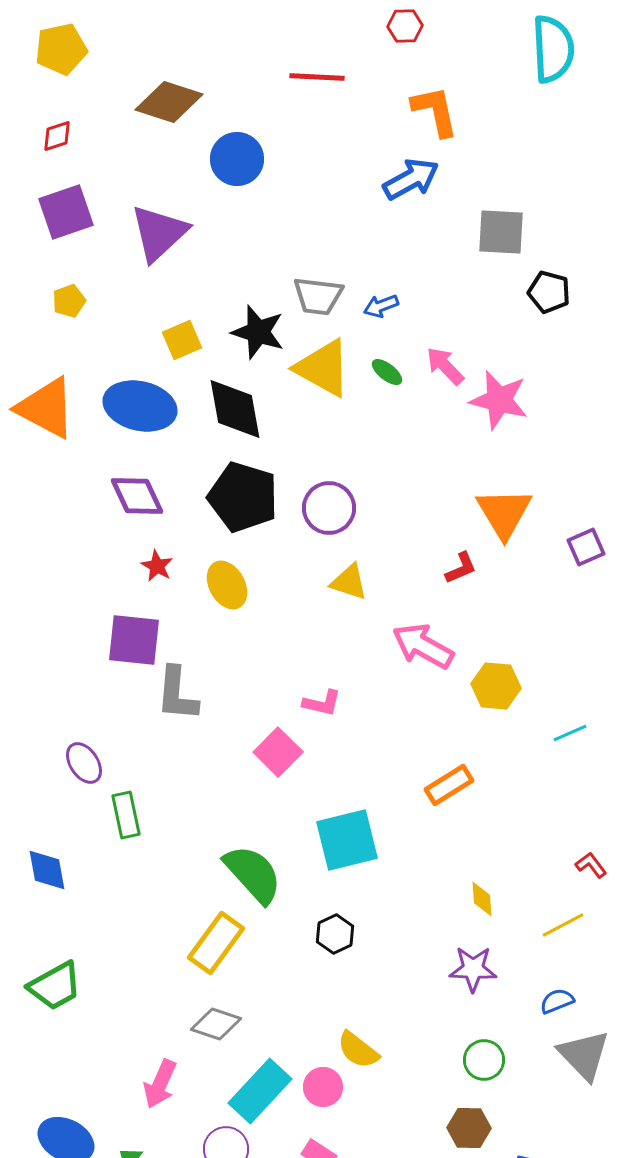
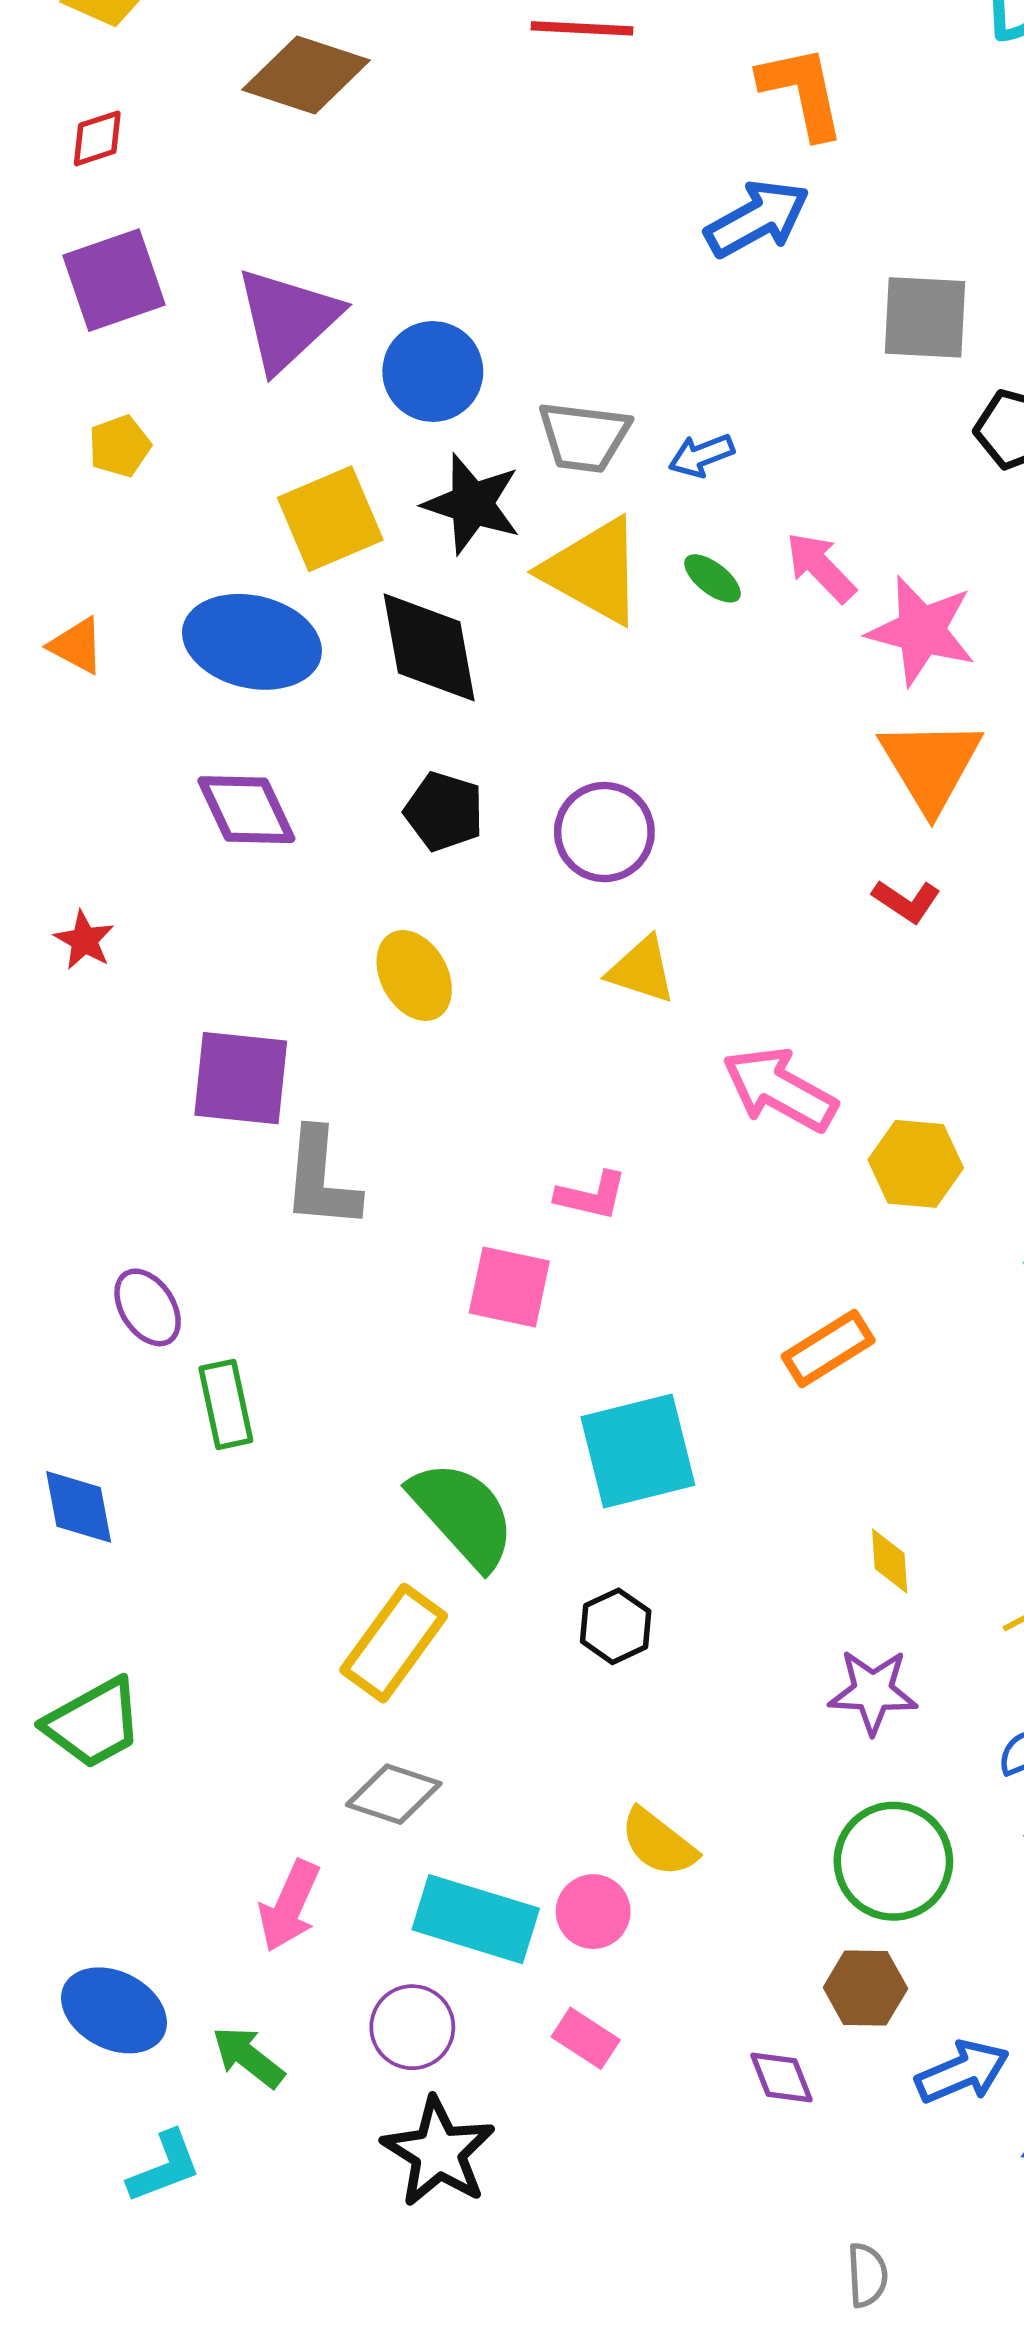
blue circle: (237, 159) -> (433, 371), moved
yellow square: (182, 340) -> (330, 519), size x1.4
orange triangle: (46, 408) -> (77, 646), size x0.5
black pentagon: (243, 497) -> (444, 811), size x0.6
orange triangle: (504, 513) -> (931, 765), moved
red star: (157, 566) -> (84, 940), moved
red L-shape: (461, 568) -> (906, 901), moved, turned 57
pink square: (278, 752) -> (509, 1287), turned -33
green circle: (484, 1060) -> (893, 1861), size x1.5
cyan rectangle: (260, 1091) -> (476, 1919), turned 64

